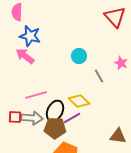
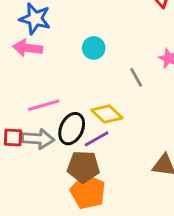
pink arrow: (25, 56) -> (28, 48), turned -30
cyan circle: (79, 56) -> (94, 48), moved
brown pentagon: (55, 128) -> (83, 167), moved

